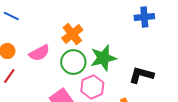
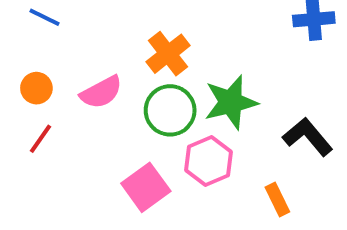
black L-shape: (141, 75) -> (308, 137), turned 35

